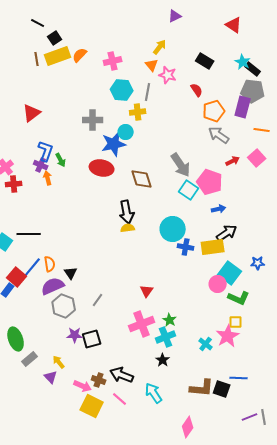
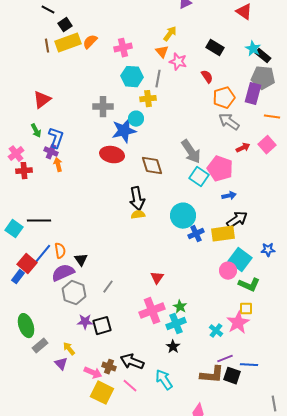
green arrow: (61, 160) -> (36, 131), moved
blue cross: (186, 247) -> (196, 234), turned -35
purple line: (250, 417) -> (225, 359), moved

